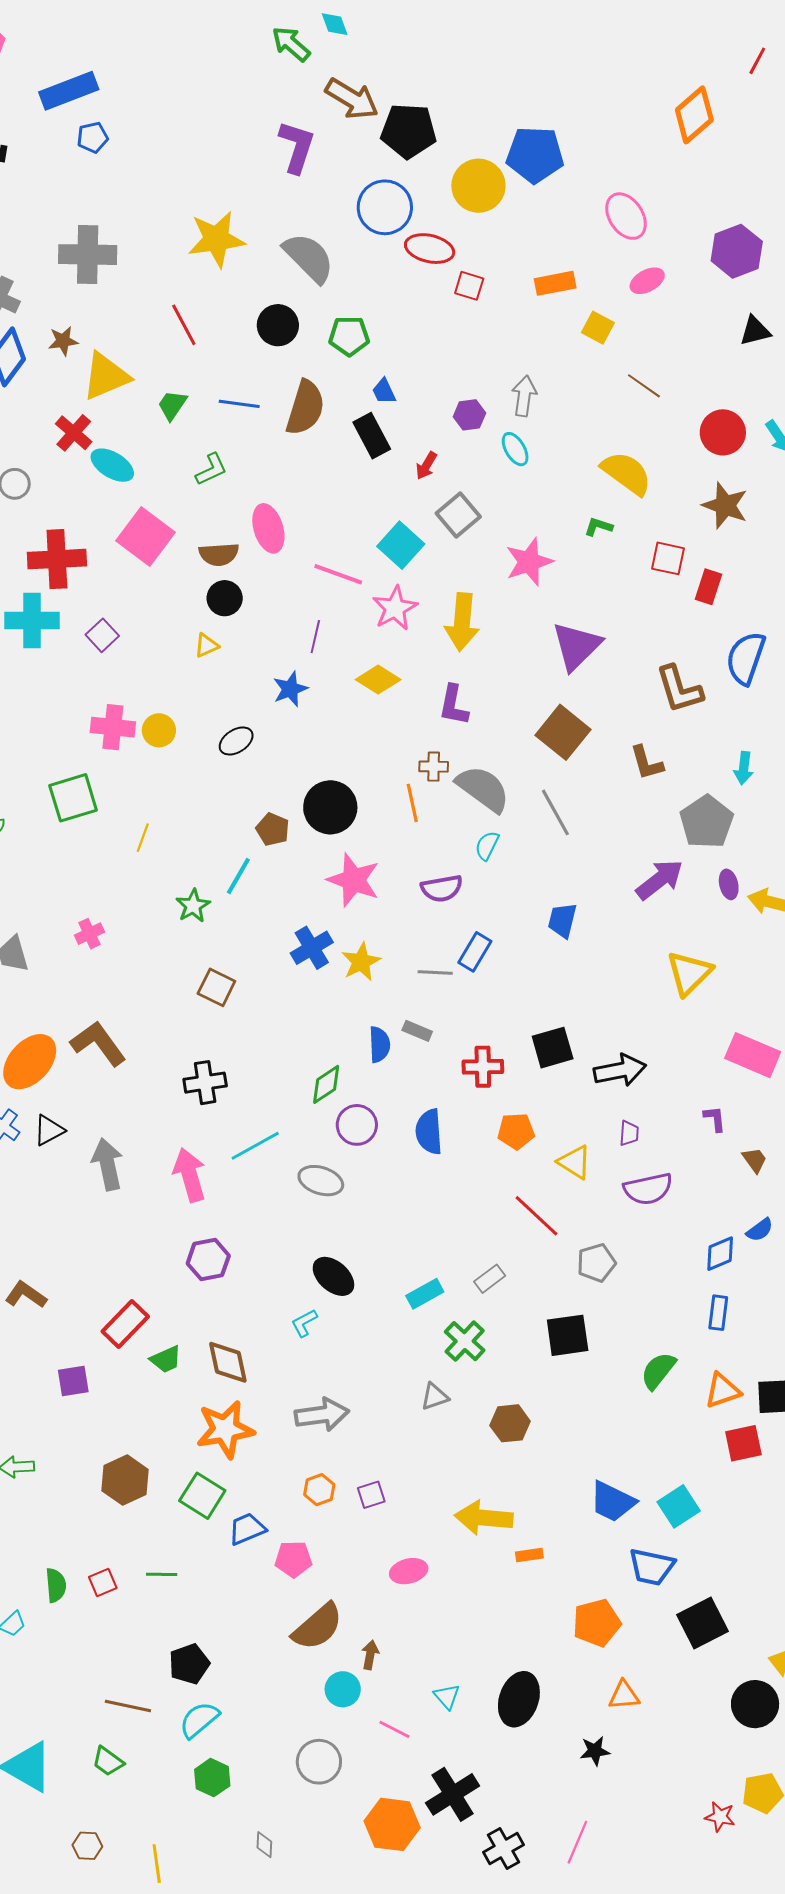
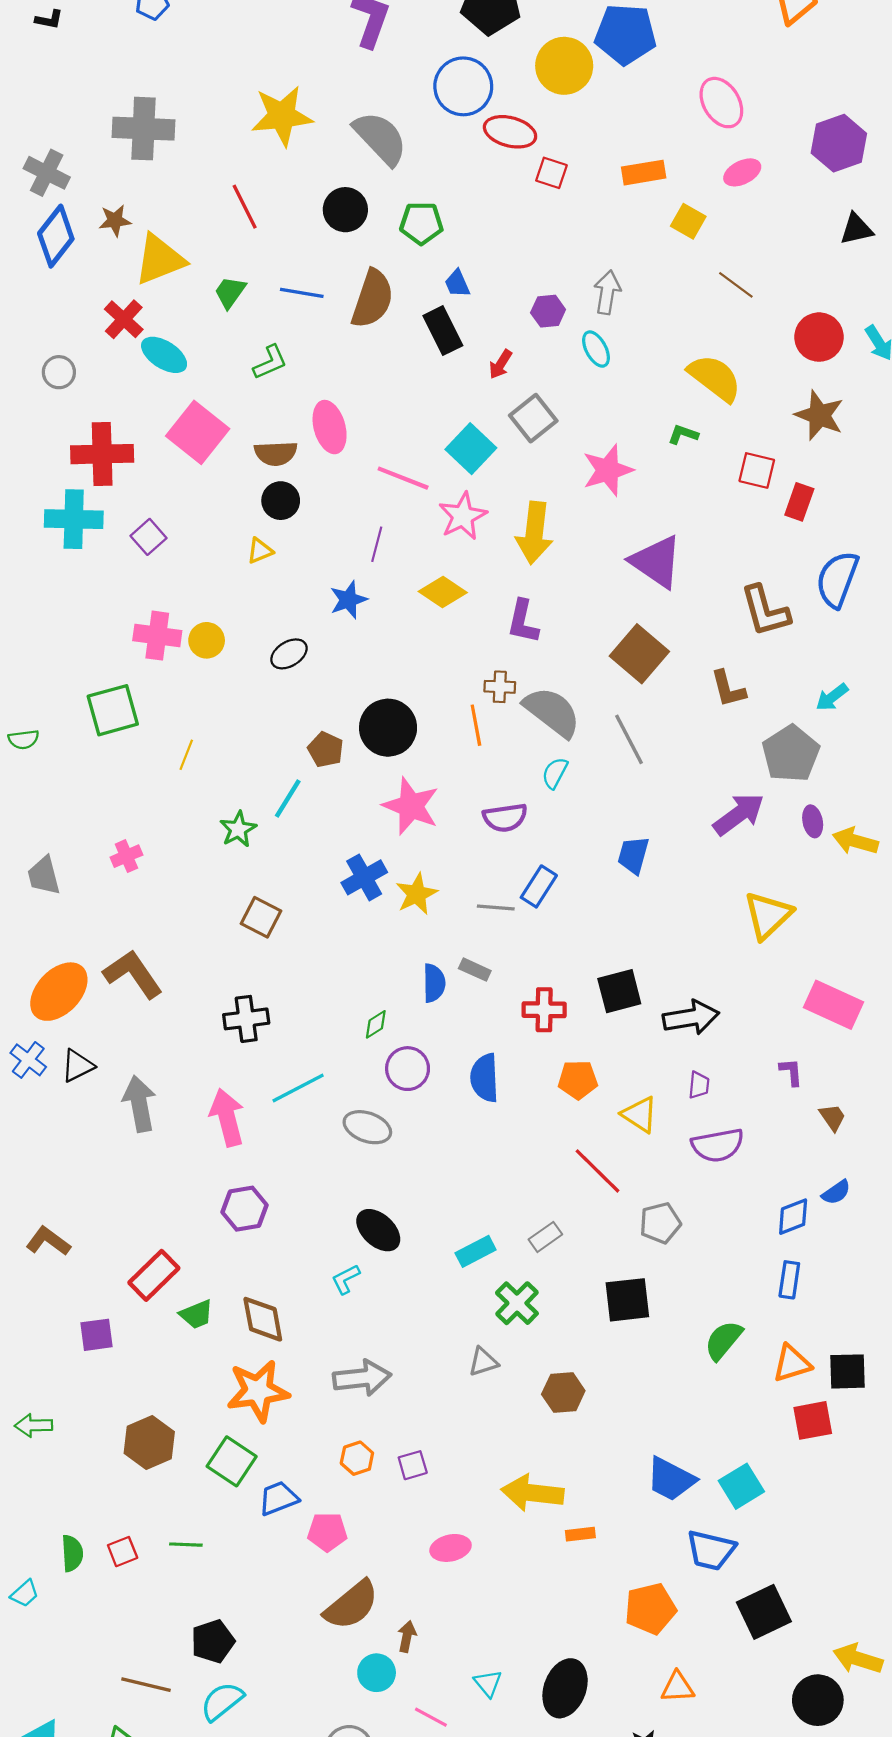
purple triangle: (577, 646) -> (656, 562), turned -42
cyan arrow: (744, 768) -> (832, 697), turned 44
green diamond: (326, 1084) -> (376, 1024), size x0.7

